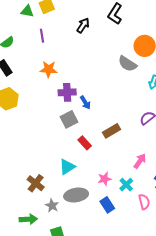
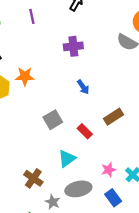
orange star: (49, 69) -> (25, 76), moved
purple cross: (67, 92) -> (73, 46), moved
gray square: (69, 119) -> (53, 120), moved

